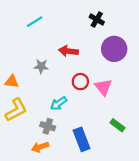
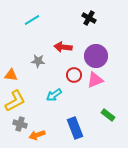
purple circle: (114, 49) -> (96, 56), moved
pink triangle: (103, 87) -> (95, 80), turned 48
gray cross: (48, 126) -> (20, 124), moved

